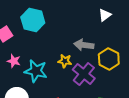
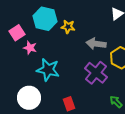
pink star: (14, 61) -> (30, 48), moved
yellow star: (65, 61) -> (68, 27), moved

